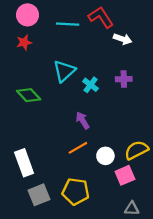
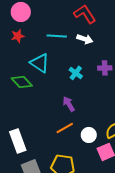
cyan line: (68, 24) -> (57, 36), moved
white arrow: (123, 39) -> (85, 39), moved
cyan triangle: (64, 71) -> (40, 63), moved, turned -45

